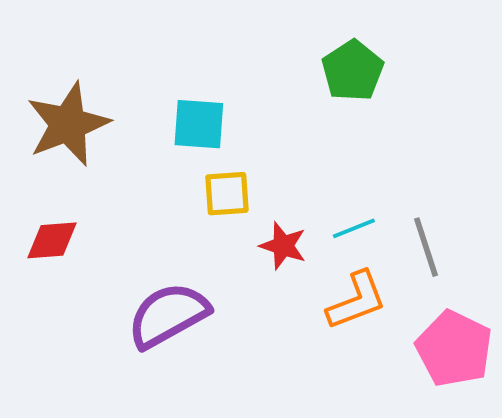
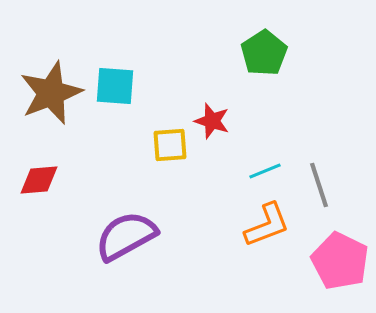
cyan square: (199, 124) -> (115, 86), moved
red star: (283, 246) -> (212, 121), moved

